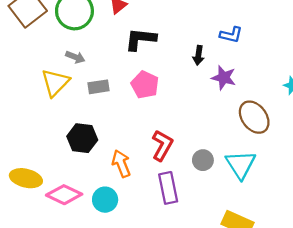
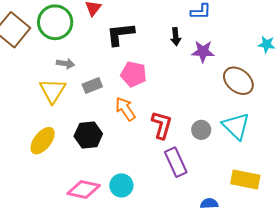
orange arrow: (121, 164) -> (125, 109), moved
yellow ellipse: (26, 178) -> (43, 141), moved, turned -52

